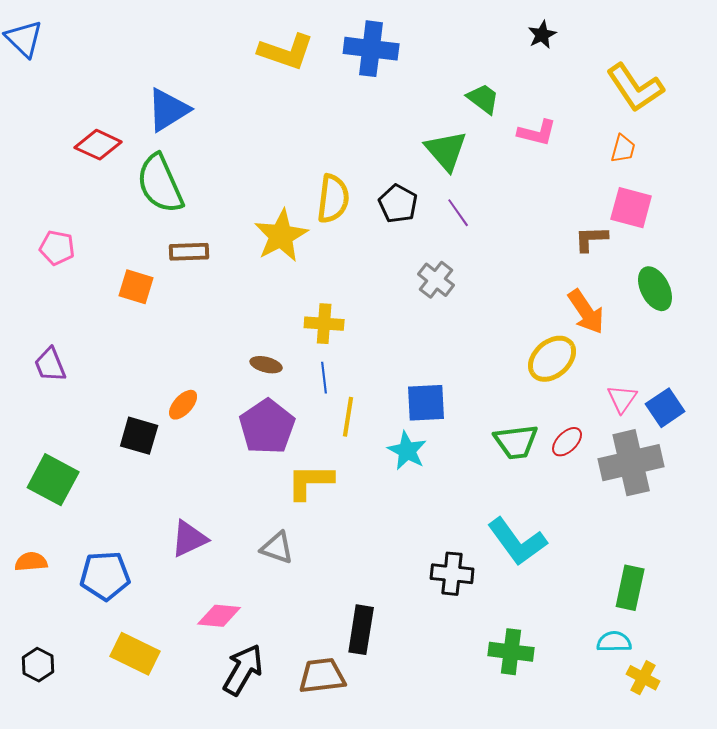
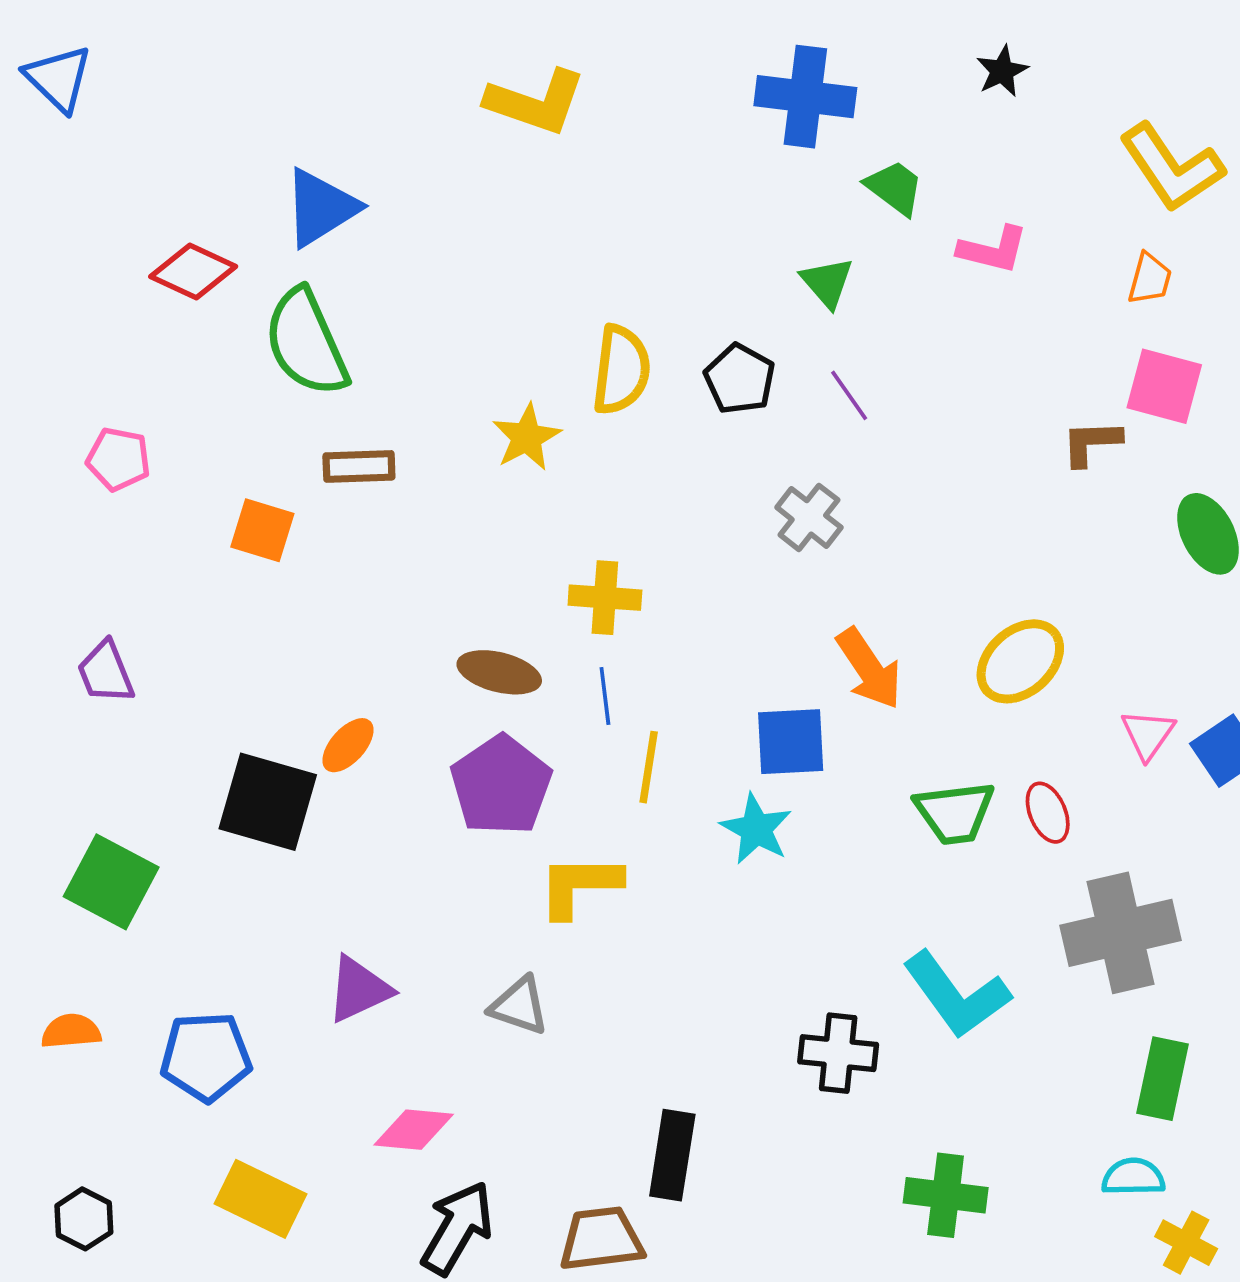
blue cross: (371, 49) -> (805, 97), moved
green triangle: (446, 151) -> (827, 282), size x0.7
yellow star: (281, 236) -> (527, 437), size x0.7
orange arrow: (586, 312) -> (869, 669), moved
brown ellipse: (266, 365) -> (499, 672), size x1.4
black square: (139, 436) -> (268, 802), size x1.4
red ellipse: (567, 442) -> (1048, 813), turned -68
gray cross: (631, 463) -> (1121, 933), moved

